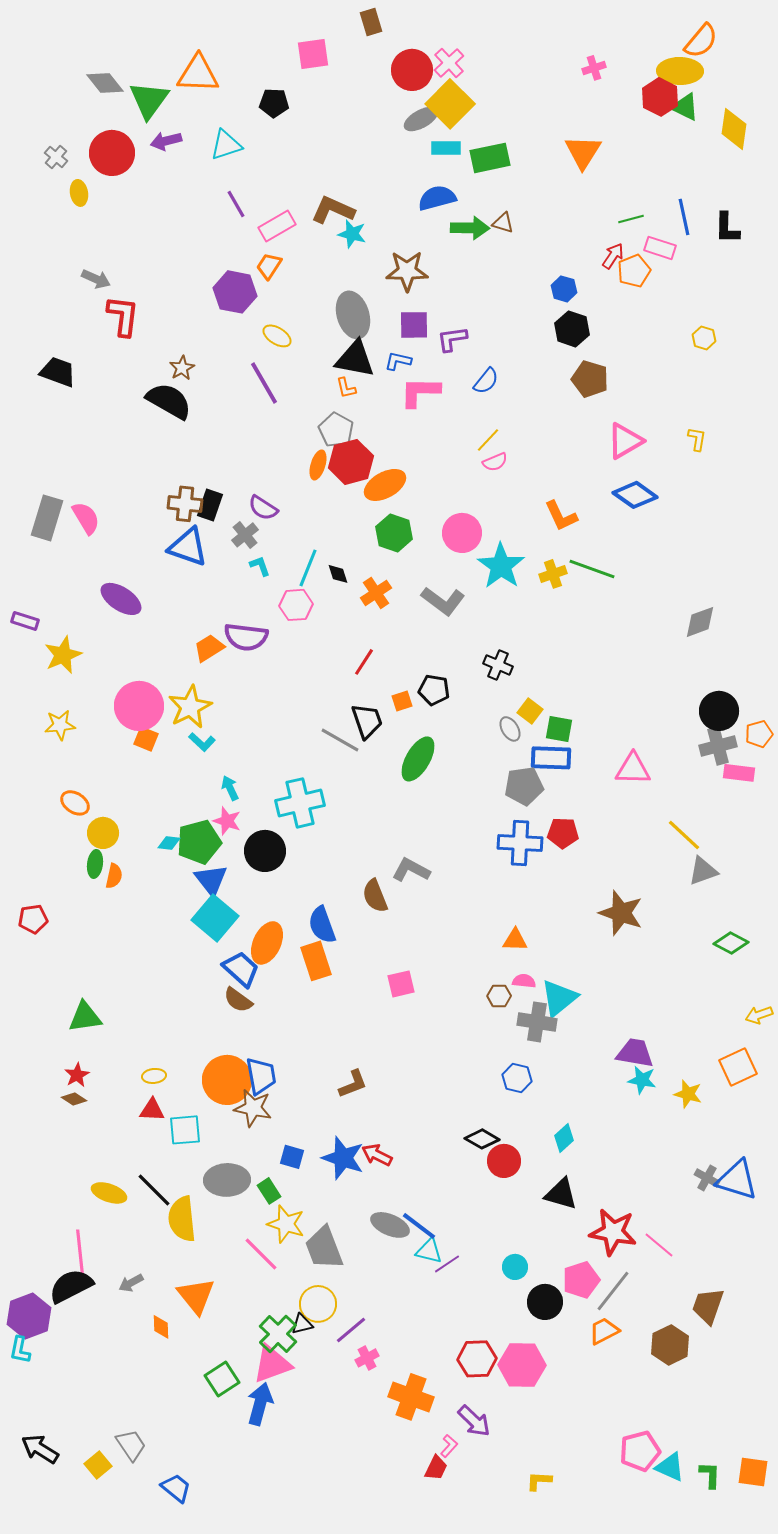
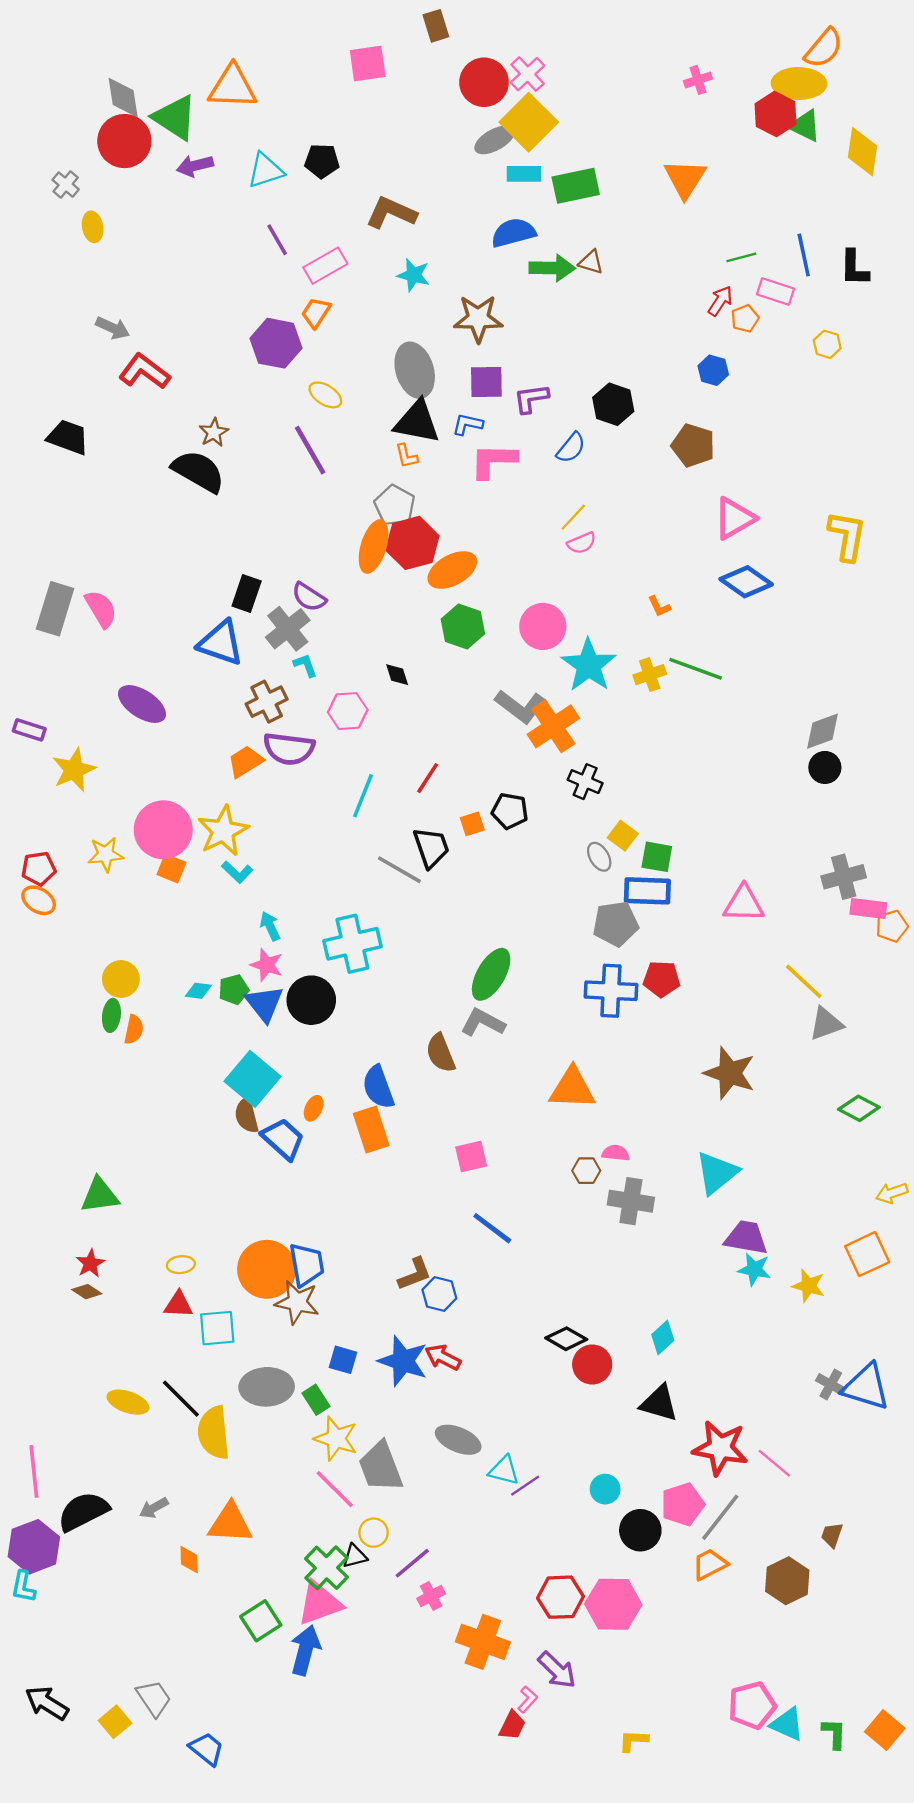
gray diamond: (105, 83) -> (123, 98), turned 30
green triangle: (149, 100) -> (175, 118), turned -33
black pentagon: (274, 103) -> (322, 161), moved
red circle: (112, 153) -> (124, 141), moved
brown L-shape: (333, 210) -> (391, 213), moved
orange pentagon: (634, 271) -> (745, 319), size x0.7
blue hexagon: (564, 289) -> (713, 370), moved
red L-shape: (123, 316) -> (144, 371), turned -60
black hexagon: (572, 329) -> (613, 404), moved
yellow hexagon: (704, 338) -> (827, 344), moved
yellow L-shape: (697, 439) -> (847, 536), moved, size x1.8
orange ellipse: (318, 465) -> (374, 547), size x1.5
brown cross: (185, 504) -> (267, 702), moved, turned -32
orange L-shape: (561, 516) -> (659, 606), size x0.6
gray cross: (245, 535) -> (288, 629), size x1.4
cyan line: (308, 568) -> (363, 796), moved
orange cross: (376, 593) -> (553, 726), moved, size x1.4
black circle: (719, 711) -> (825, 767), moved, size x0.7
yellow star: (60, 725) -> (106, 854), moved
orange pentagon: (759, 734) -> (892, 926), moved
green ellipse: (418, 759) -> (491, 974), moved
orange ellipse: (75, 803) -> (39, 900), moved
green pentagon: (199, 842) -> (234, 990), size x0.6
blue triangle: (211, 880) -> (264, 1004), moved
red pentagon: (33, 919) -> (39, 869), moved
orange triangle: (515, 940) -> (572, 1088), moved, size x1.6
orange ellipse: (267, 943) -> (314, 1108), size x0.5
cyan triangle: (559, 998) -> (717, 1173), moved
brown semicircle: (238, 1000) -> (247, 1115), moved, turned 40
blue hexagon: (517, 1078) -> (439, 1294), moved
blue line: (419, 1226) -> (492, 1228), moved
pink line: (80, 1252) -> (34, 1471), moved
pink line: (261, 1254) -> (335, 1489), moved
orange triangle: (196, 1296) -> (230, 1523), turned -48
yellow circle: (318, 1304) -> (374, 1533), size x0.7
brown trapezoid: (708, 1306) -> (832, 1535), size x0.6
orange square: (753, 1472) -> (885, 1730), turned 32

